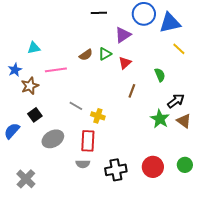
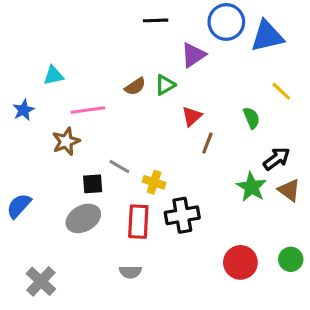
yellow line: (179, 49) -> (281, 91), moved
red triangle: (125, 63) -> (192, 116), moved
brown star: (30, 86) -> (66, 141), moved
black square: (35, 115) -> (93, 184), moved, turned 32
gray semicircle: (83, 164) -> (130, 272), moved
black cross: (116, 170) -> (182, 215), moved

